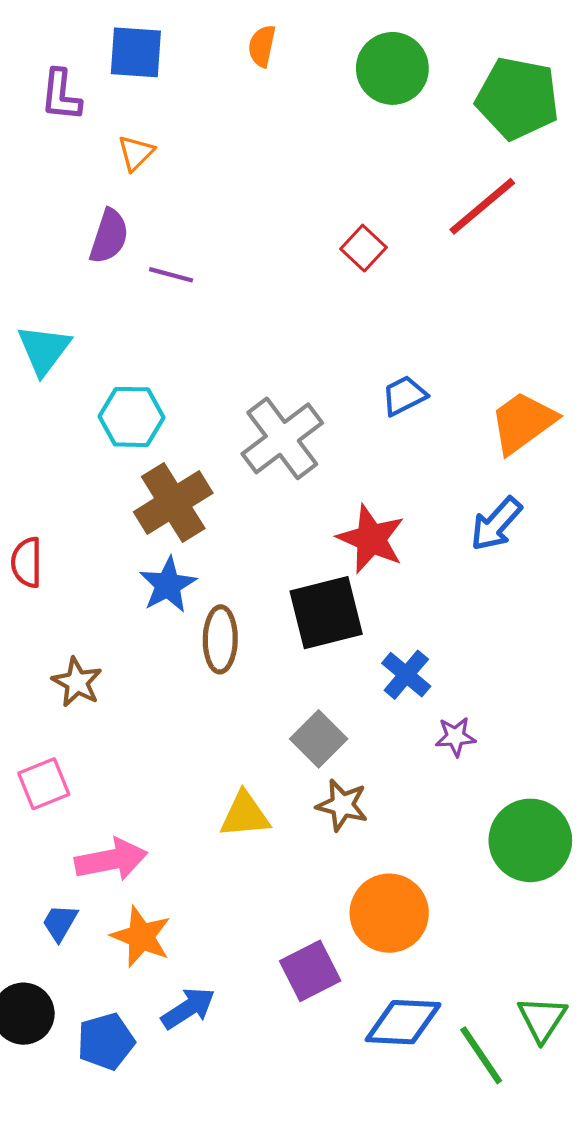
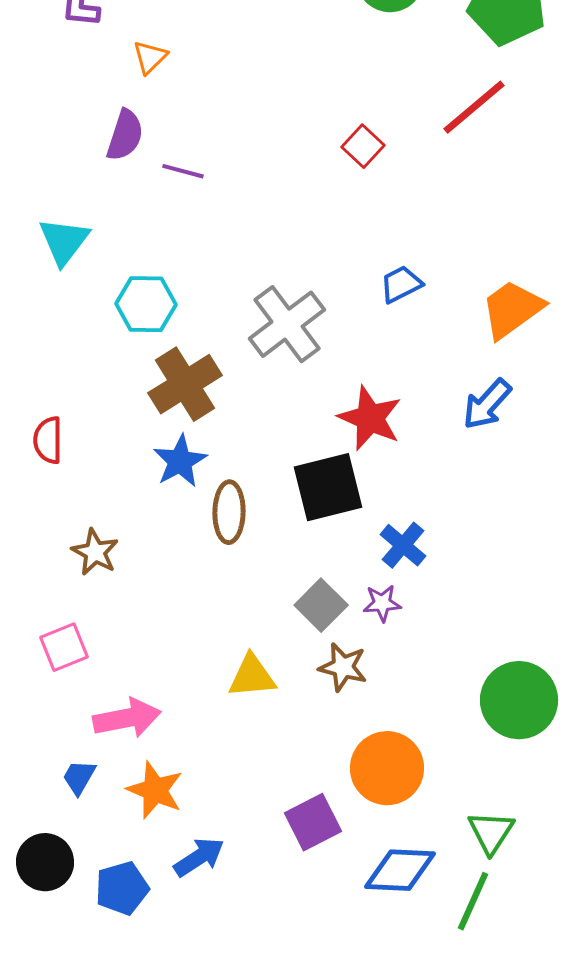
purple star: (455, 737) -> (382, 603), moved
green triangle: (542, 1019) -> (491, 832), moved
green line: (481, 1055) -> (473, 901), turned 58

